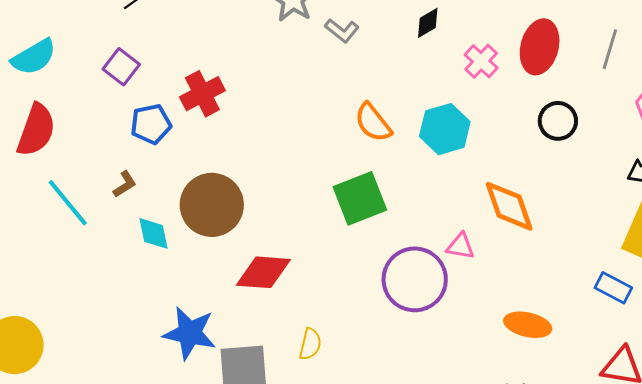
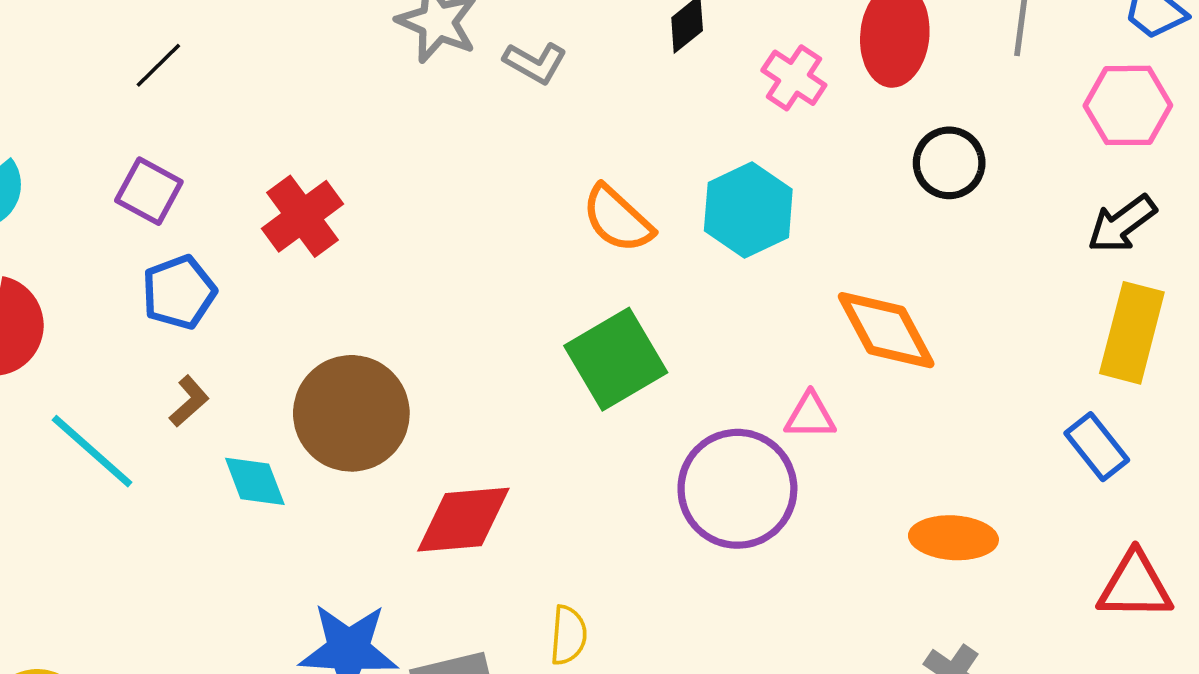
blue pentagon: (151, 124) -> (179, 292), moved
blue rectangle: (613, 288) -> (1097, 447), turned 33

